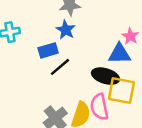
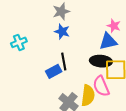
blue rectangle: (48, 50) -> (54, 71), moved
black line: (60, 67) -> (64, 61), turned -48

